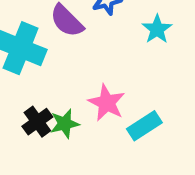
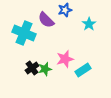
pink star: (107, 103) -> (65, 59), turned 30

